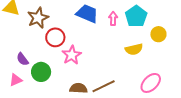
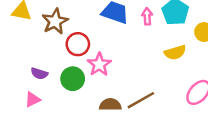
purple semicircle: (22, 59) -> (39, 74), turned -32
green circle: (41, 72) -> (73, 79), moved

